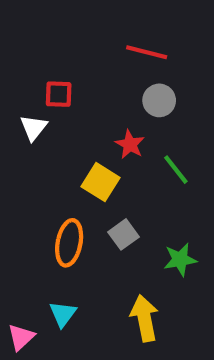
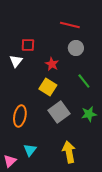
red star: (130, 144) -> (52, 64), moved
gray square: (124, 234) -> (59, 112), size x1.5
orange ellipse: (69, 243) -> (20, 116), moved
green star: (180, 260) -> (89, 114), moved

